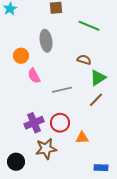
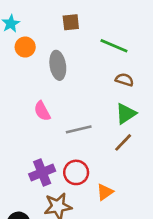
orange circle: (21, 56) -> (25, 47), moved
brown semicircle: (84, 60) -> (124, 80), moved
orange triangle: (82, 138) -> (105, 192), turned -32

